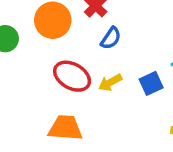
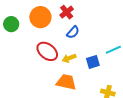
orange trapezoid: (65, 128) -> (66, 82), moved

